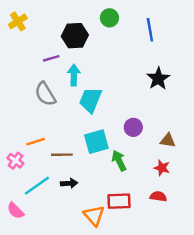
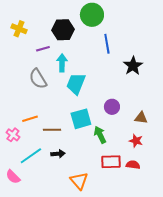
green circle: (109, 18) -> (92, 15), size x1.5
yellow cross: (18, 21) -> (19, 29), moved, turned -35
blue line: (150, 30) -> (107, 44), moved
red rectangle: (119, 201) -> (111, 162), moved

